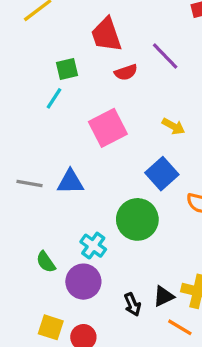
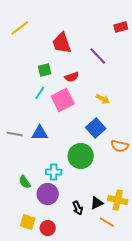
green square: (67, 69) -> (45, 70), moved
red semicircle: (126, 72) -> (72, 77), moved
cyan line: (54, 98) -> (40, 93), moved
cyan cross: (93, 246) -> (54, 172), turned -35

